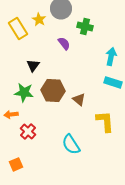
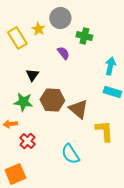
brown triangle: (79, 99) -> (78, 109), size x1.5
orange square: (16, 164) -> (15, 174), size x1.5

